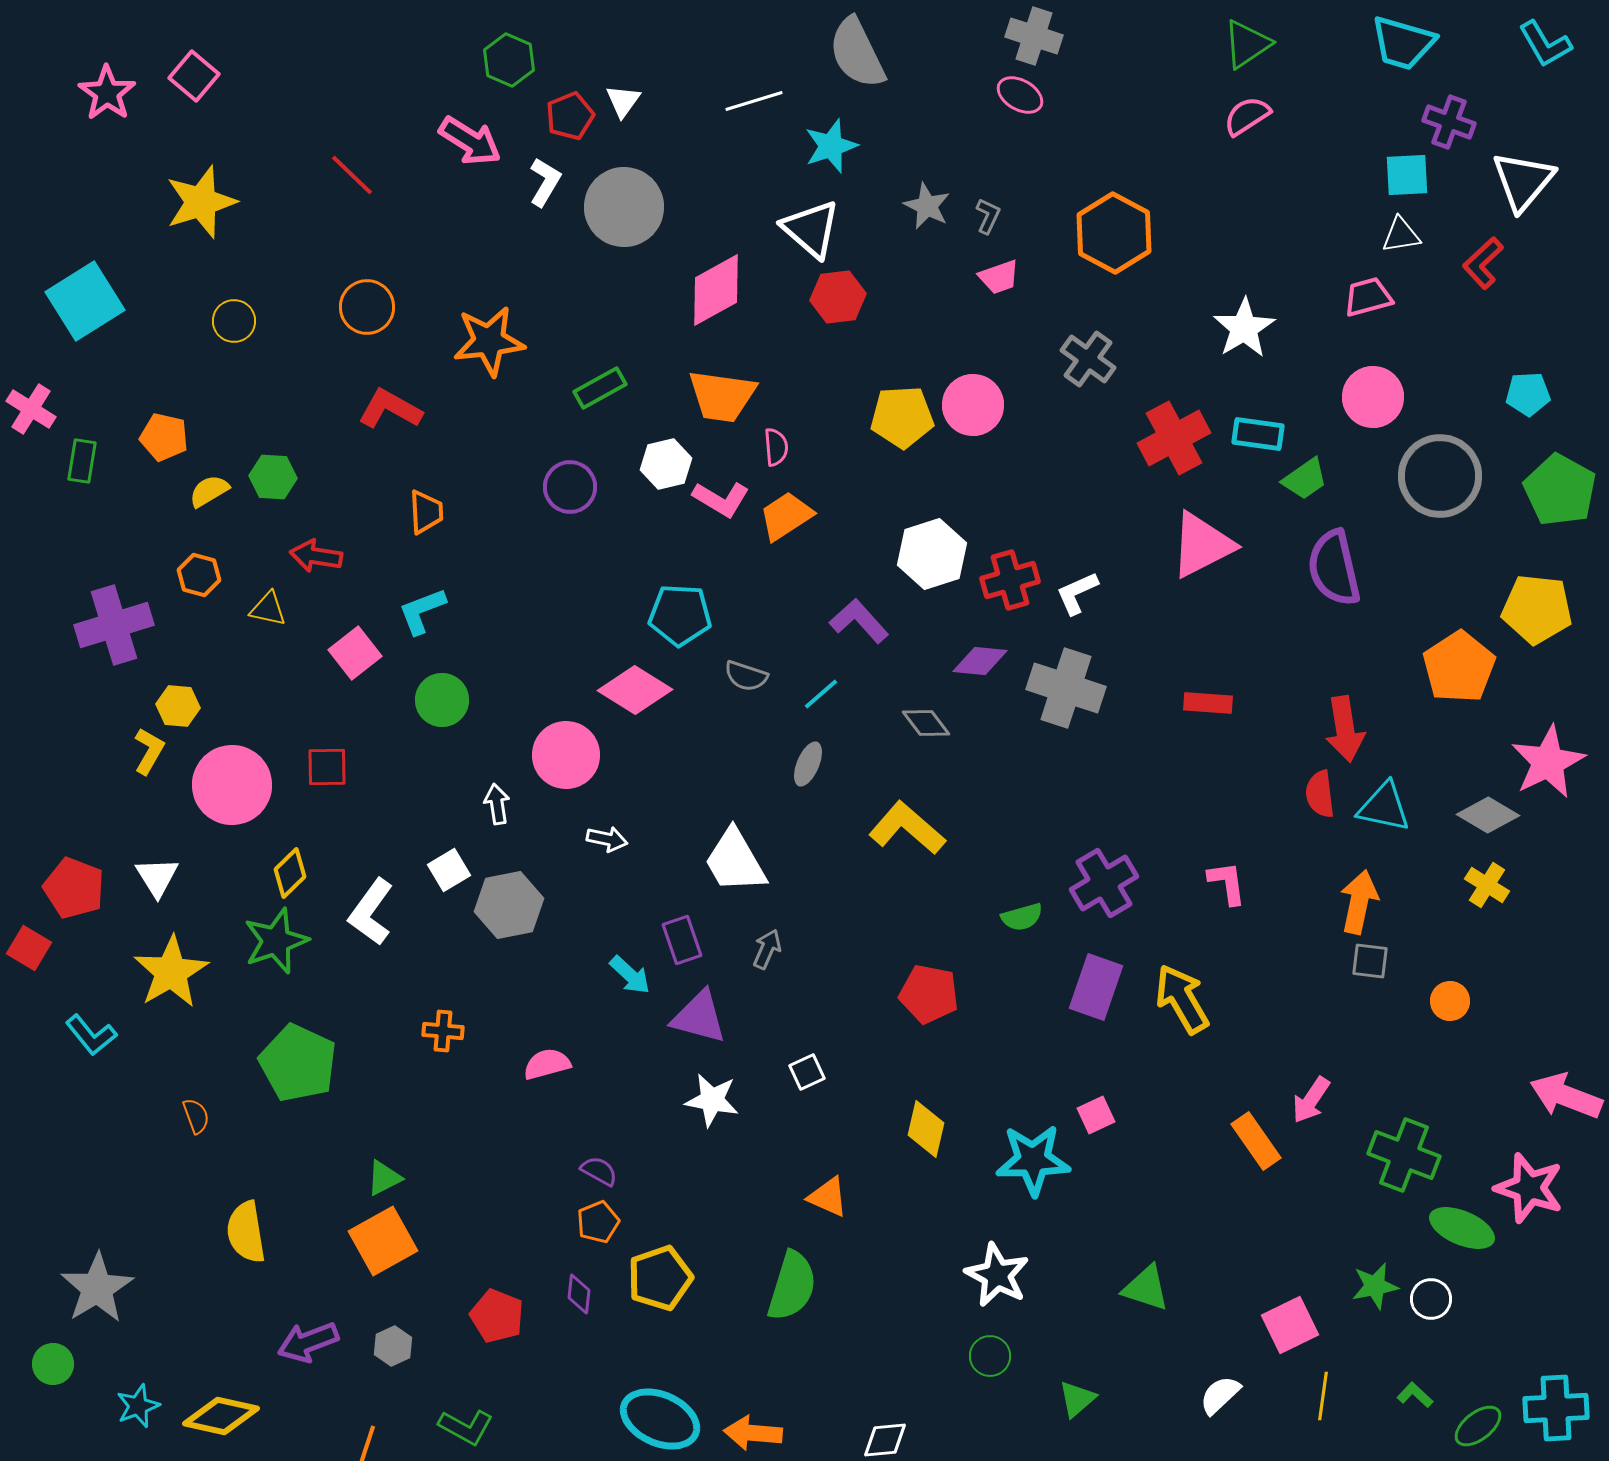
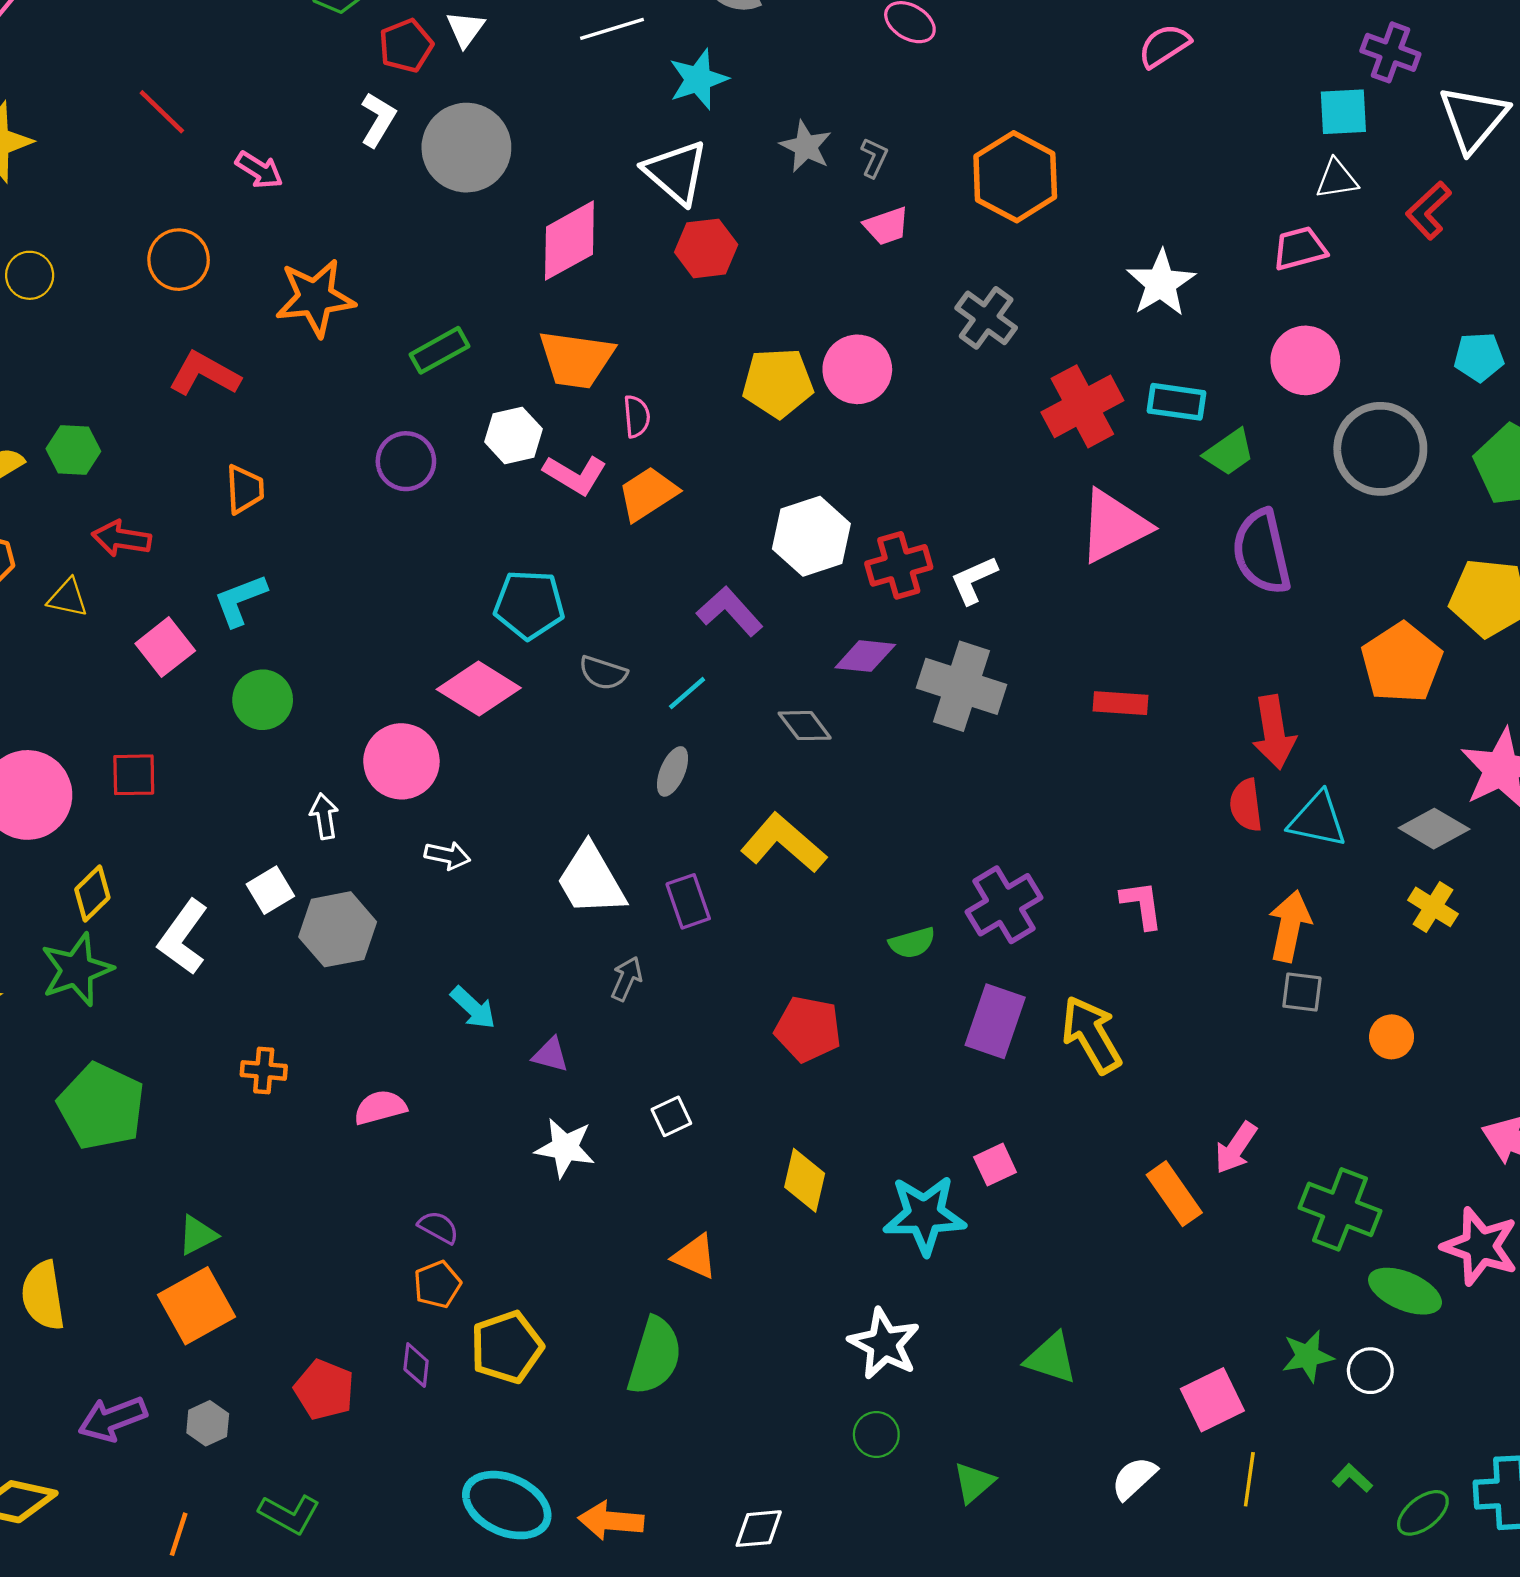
pink arrow: (470, 141) -> (259, 170), moved, size x0.7
purple rectangle: (682, 940) -> (688, 901), moved
purple triangle: (699, 1017) -> (550, 1055), size x0.6

